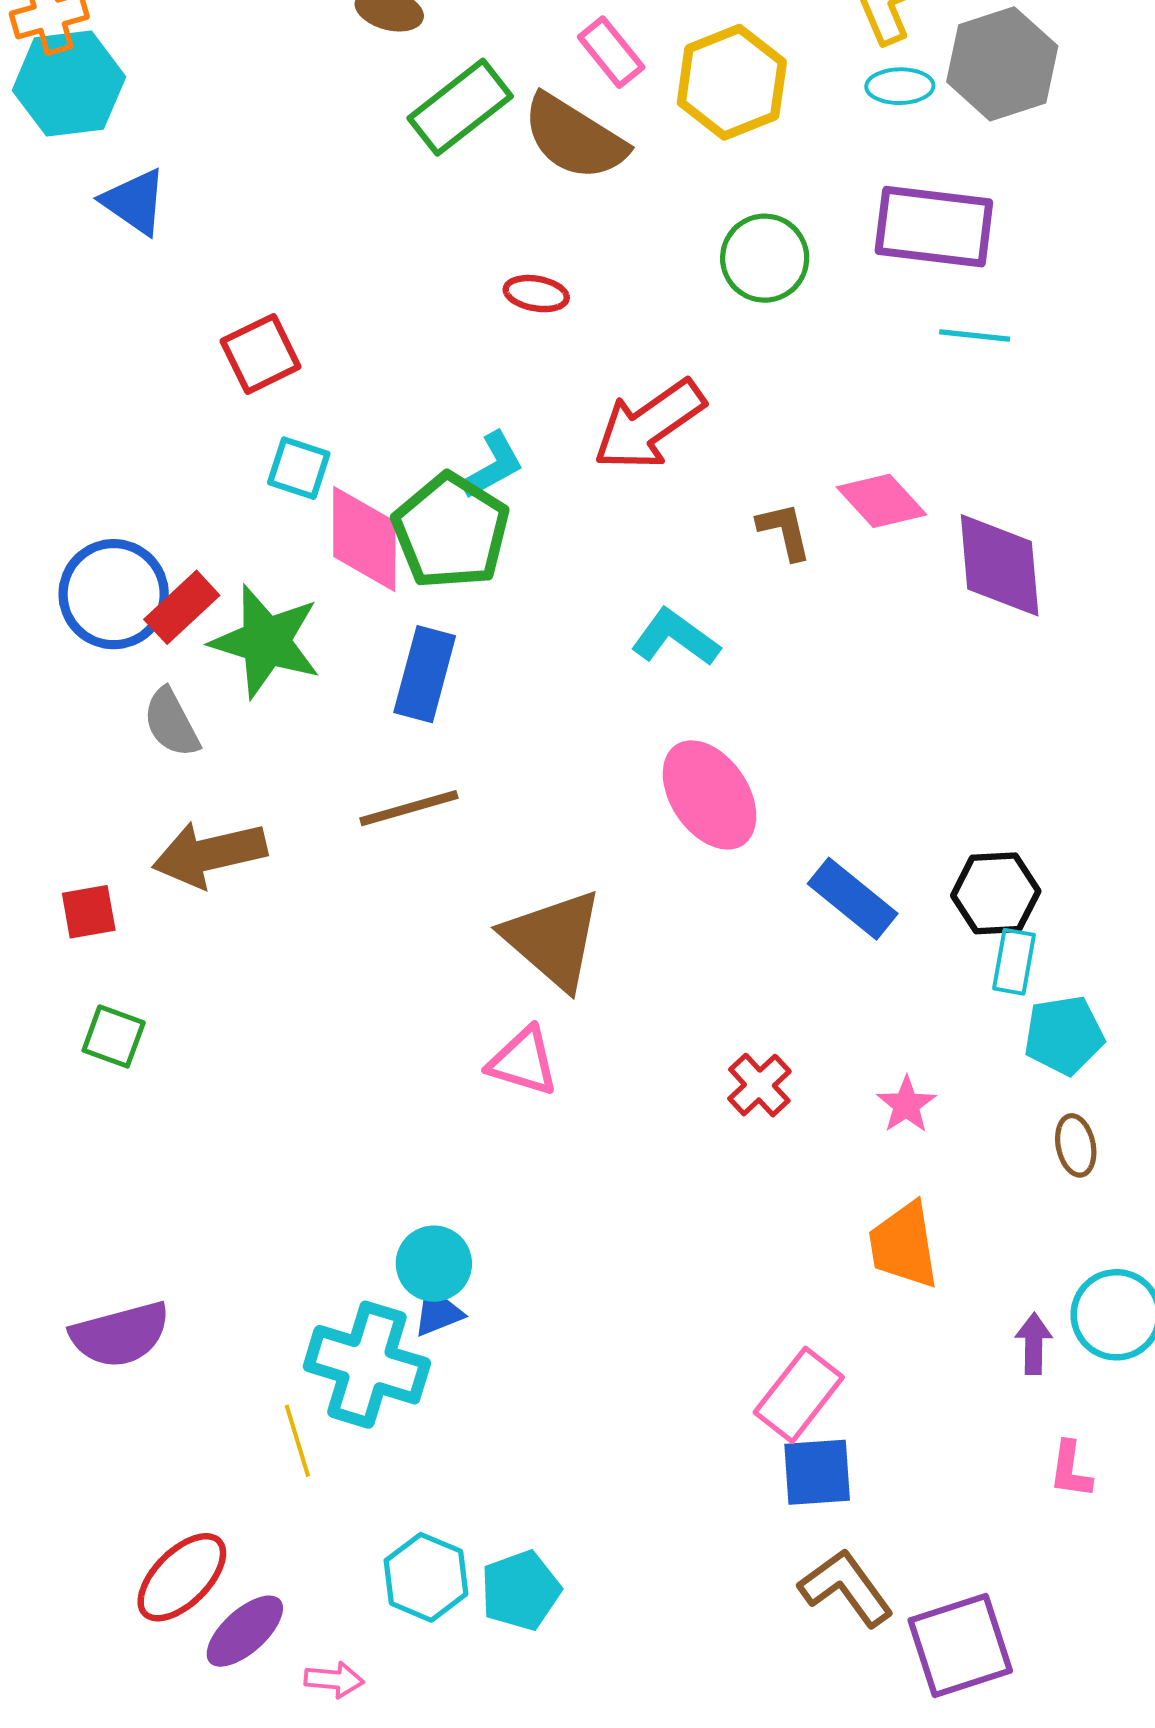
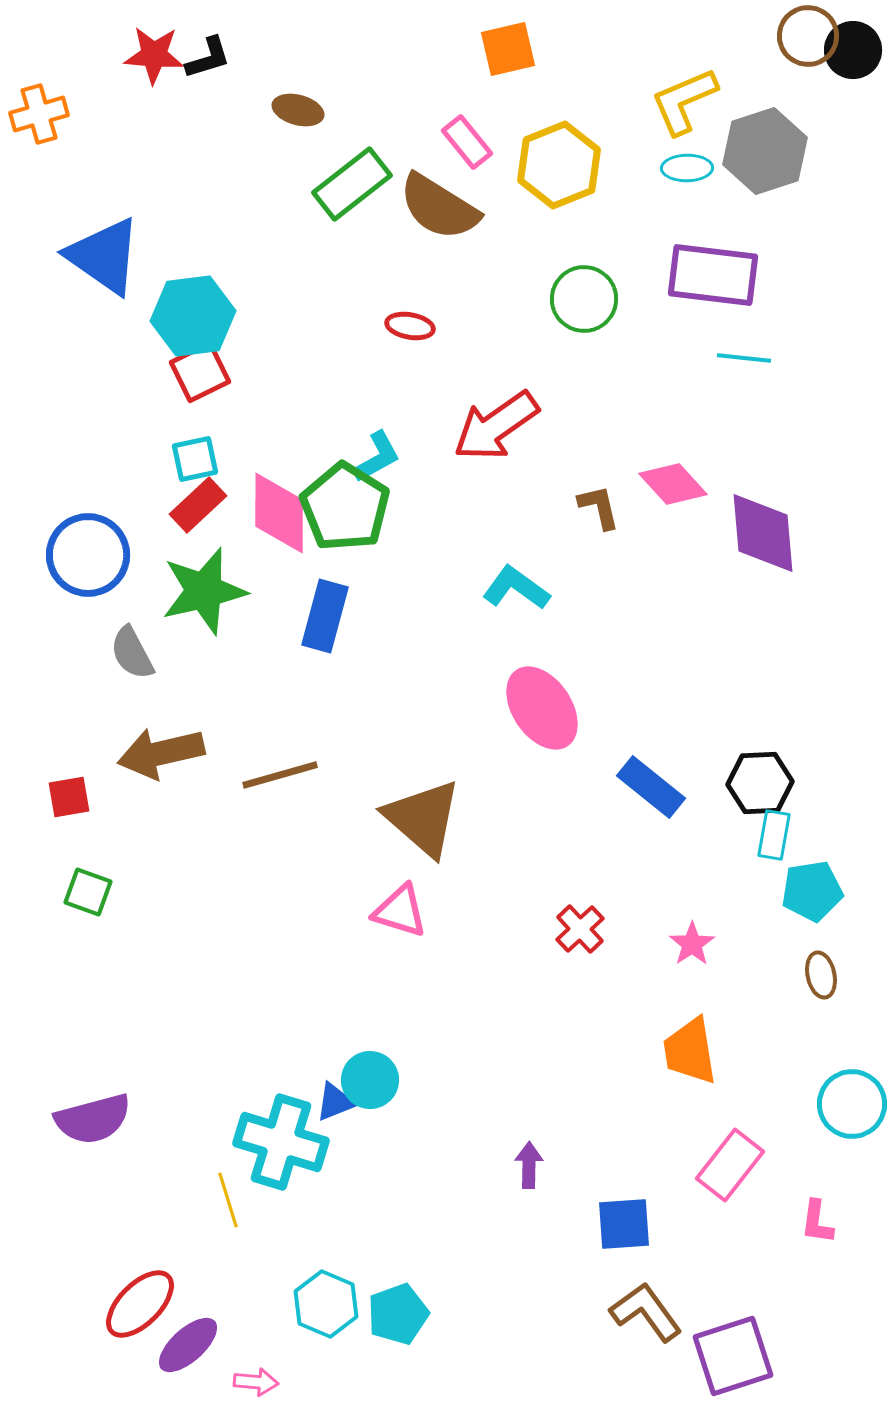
cyan hexagon: (69, 84) -> (193, 316), moved
blue triangle: (135, 202) -> (104, 256), size x1.5
cyan square: (299, 468) -> (195, 459), moved, turned -30
red rectangle: (182, 607) -> (198, 505), moved
green star: (266, 641) -> (204, 591), turned -30
brown line: (409, 808) -> (280, 775), moved
cyan circle: (434, 1264) -> (370, 1080), moved
purple arrow: (1034, 1344) -> (529, 1165), moved
pink rectangle: (799, 1395) -> (730, 1165), moved

